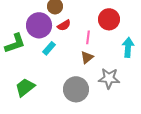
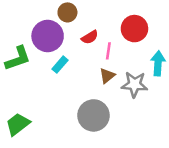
red semicircle: (64, 25) -> (90, 37), moved
gray star: (109, 78) -> (134, 84), moved
green trapezoid: (25, 87) -> (18, 124), moved

